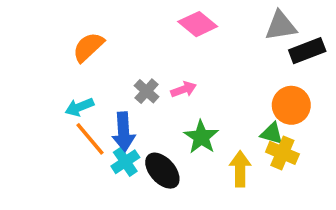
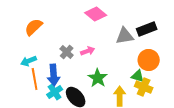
gray triangle: (281, 26) -> (125, 36), moved
black rectangle: (307, 51) -> (147, 29), moved
orange line: (90, 139) -> (35, 79), turned 30

